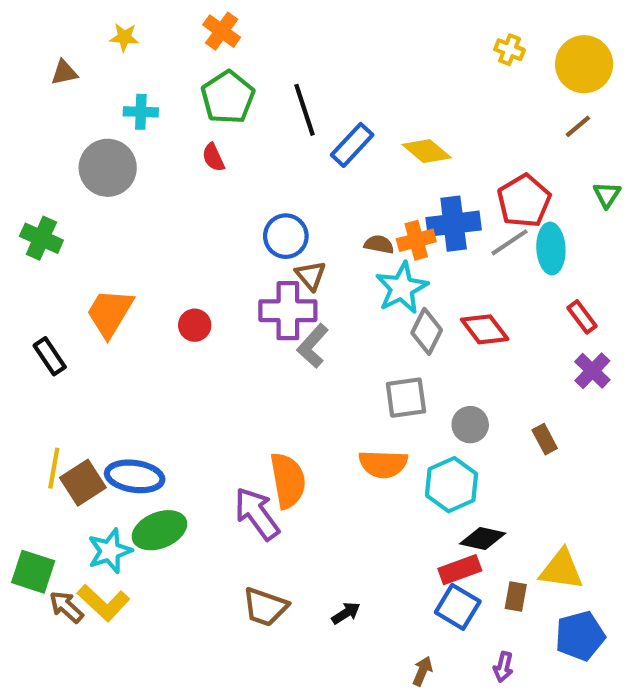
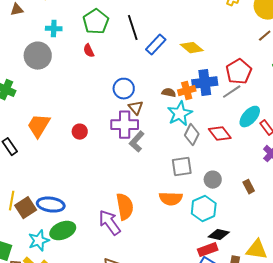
cyan ellipse: (551, 249) -> (250, 117), moved, turned 45

